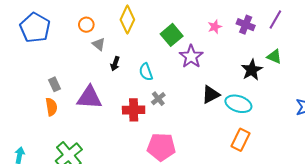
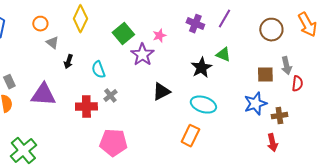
pink star: (215, 27) -> (159, 36), moved
cyan ellipse: (238, 104) -> (203, 105), moved

